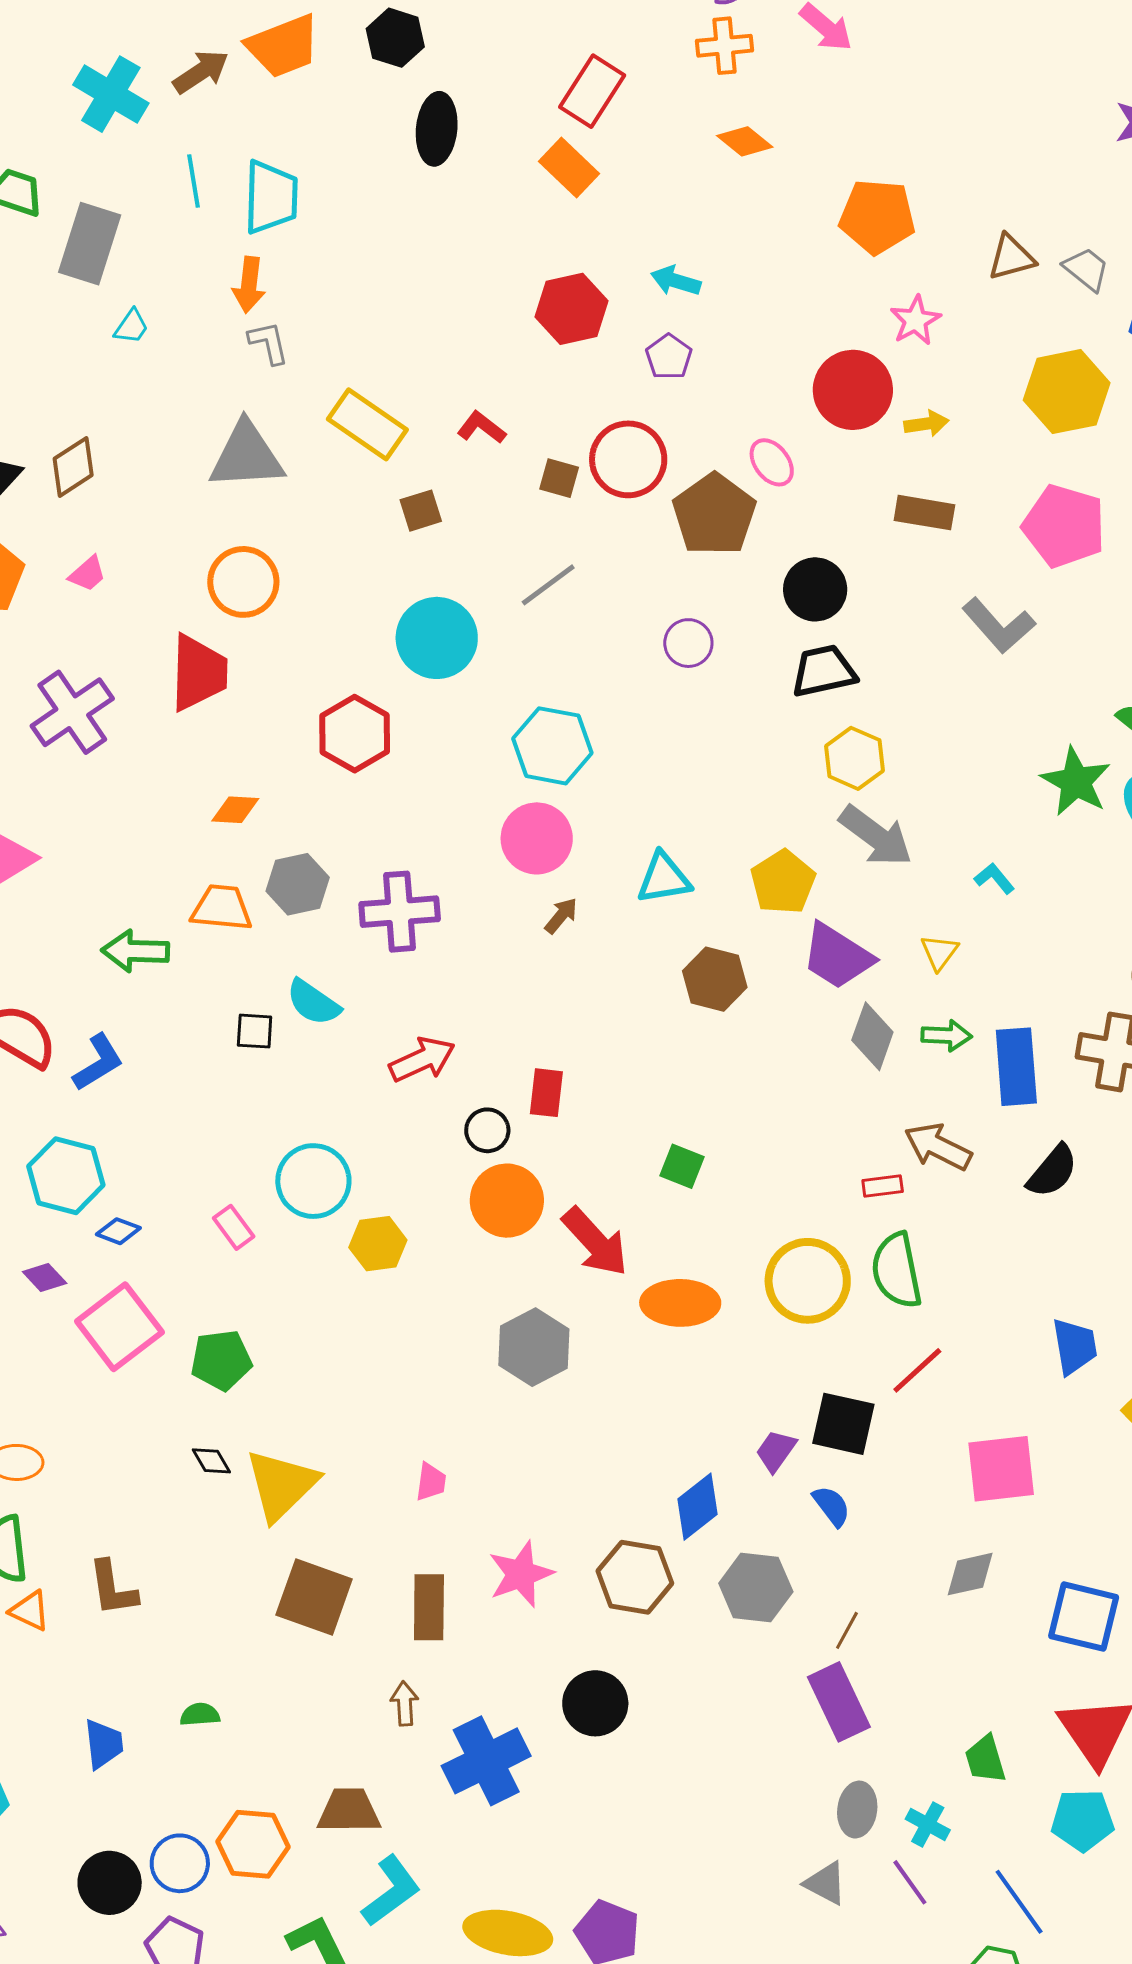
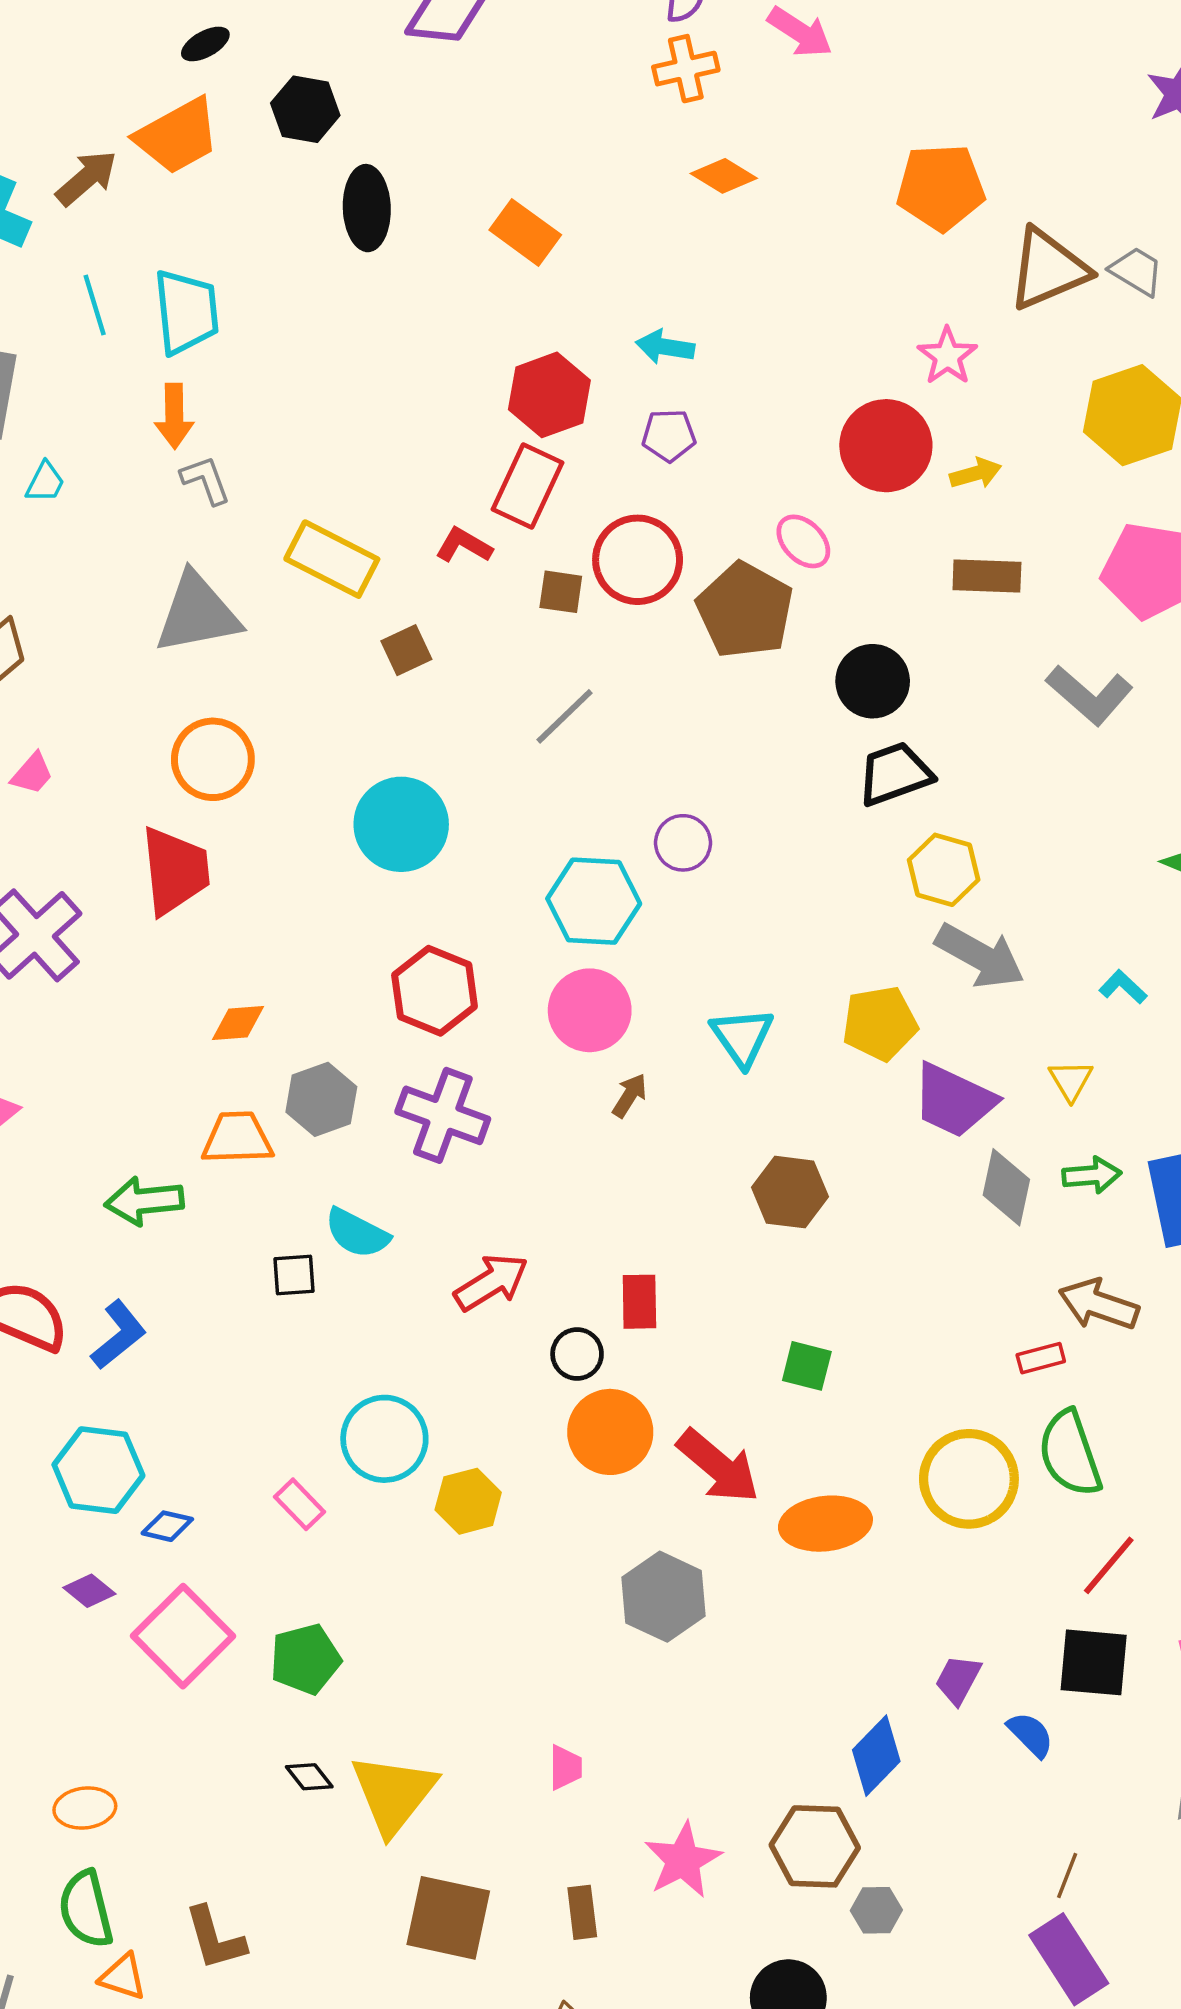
red rectangle: (592, 91) -> (527, 486), moved
orange pentagon: (877, 217) -> (941, 187), moved
brown triangle: (1011, 257) -> (1048, 269), size x1.5
purple pentagon: (669, 357) -> (669, 435), turned -30
cyan circle: (437, 638) -> (401, 824), moved
purple circle: (688, 643) -> (683, 843), moved
red hexagon: (355, 734) -> (435, 991), moved
cyan triangle: (664, 878) -> (742, 1037), turned -48
yellow pentagon: (783, 882) -> (880, 1023), turned 30
purple cross: (400, 912) -> (443, 1115), turned 32
brown hexagon: (715, 979) -> (790, 1192), moved
black square: (843, 1424) -> (1094, 1662), moved
gray hexagon: (756, 1587) -> (876, 1910), moved, size x0.6
brown rectangle: (429, 1607) -> (582, 1912), size x0.7

